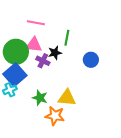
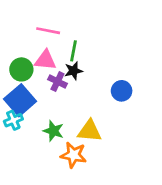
green line: (67, 38) -> (73, 51), moved
green circle: (16, 52) -> (21, 69), size x0.7
blue circle: (91, 60) -> (122, 91), moved

